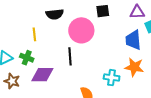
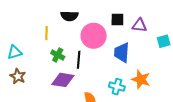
purple triangle: (137, 12) -> (139, 25), moved
blue trapezoid: (133, 40) -> (122, 53), moved
green cross: (27, 58) -> (58, 55), moved
purple diamond: (42, 75) -> (63, 80), moved

